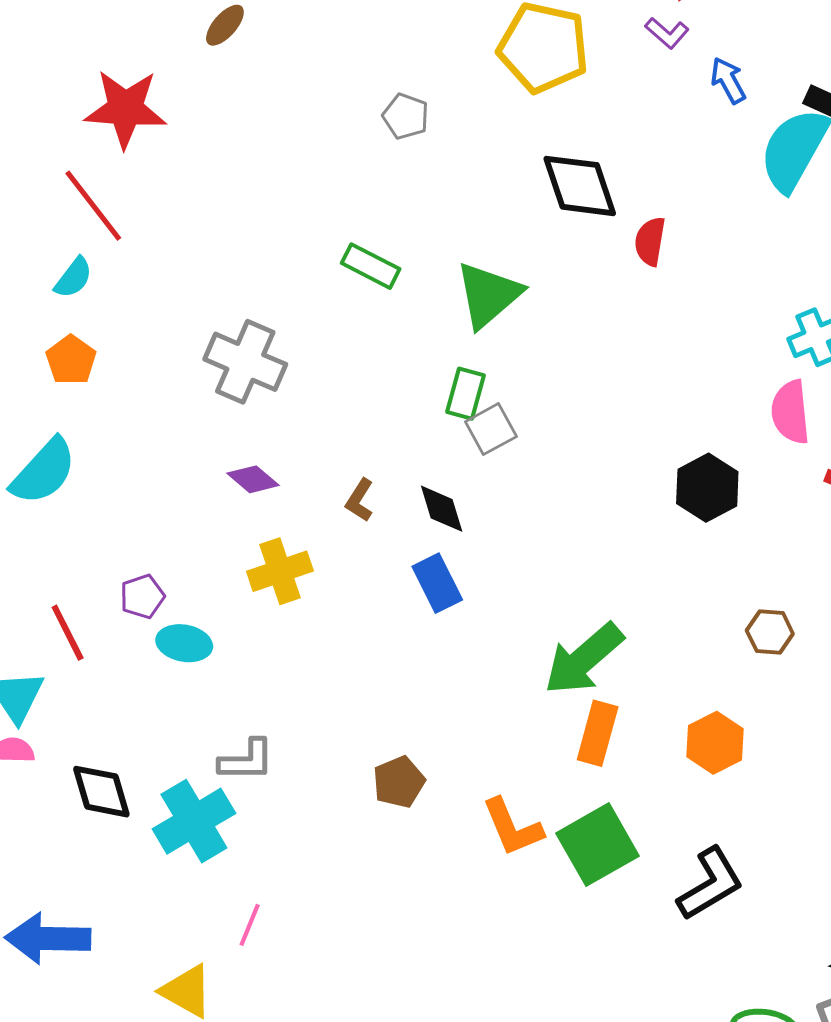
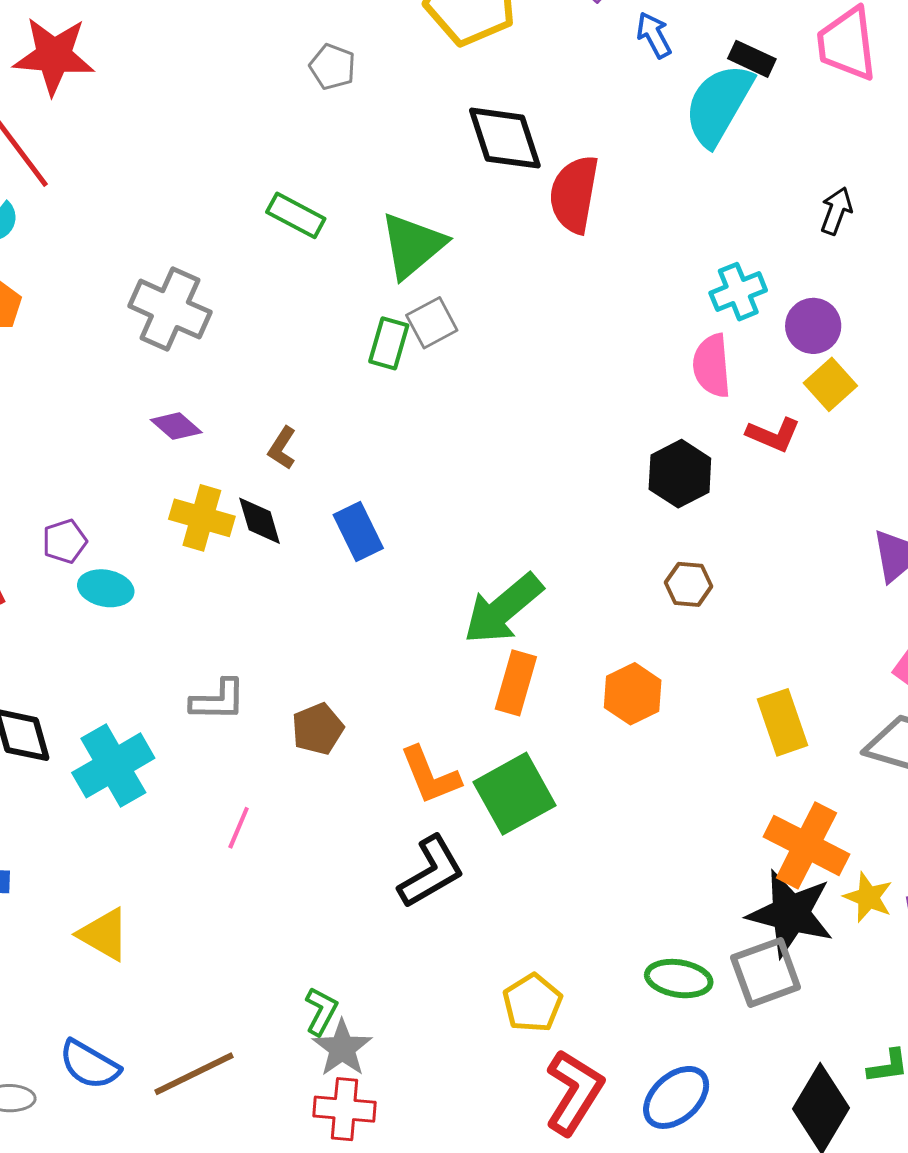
red semicircle: (650, 241) -> (574, 194), size x1.6
gray square: (491, 429) -> (432, 323), moved
black hexagon: (707, 488) -> (680, 474), moved
black diamond: (442, 509) -> (260, 521), moved
yellow cross: (280, 571) -> (202, 518), turned 34
gray L-shape: (247, 760) -> (218, 700), moved
black L-shape: (710, 884) -> (431, 872), moved
pink line: (250, 925) -> (239, 828), moved

